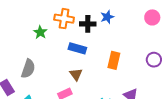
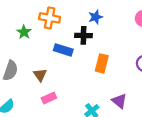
black cross: (88, 24) -> (83, 35), moved
brown triangle: (76, 74) -> (40, 75), moved

